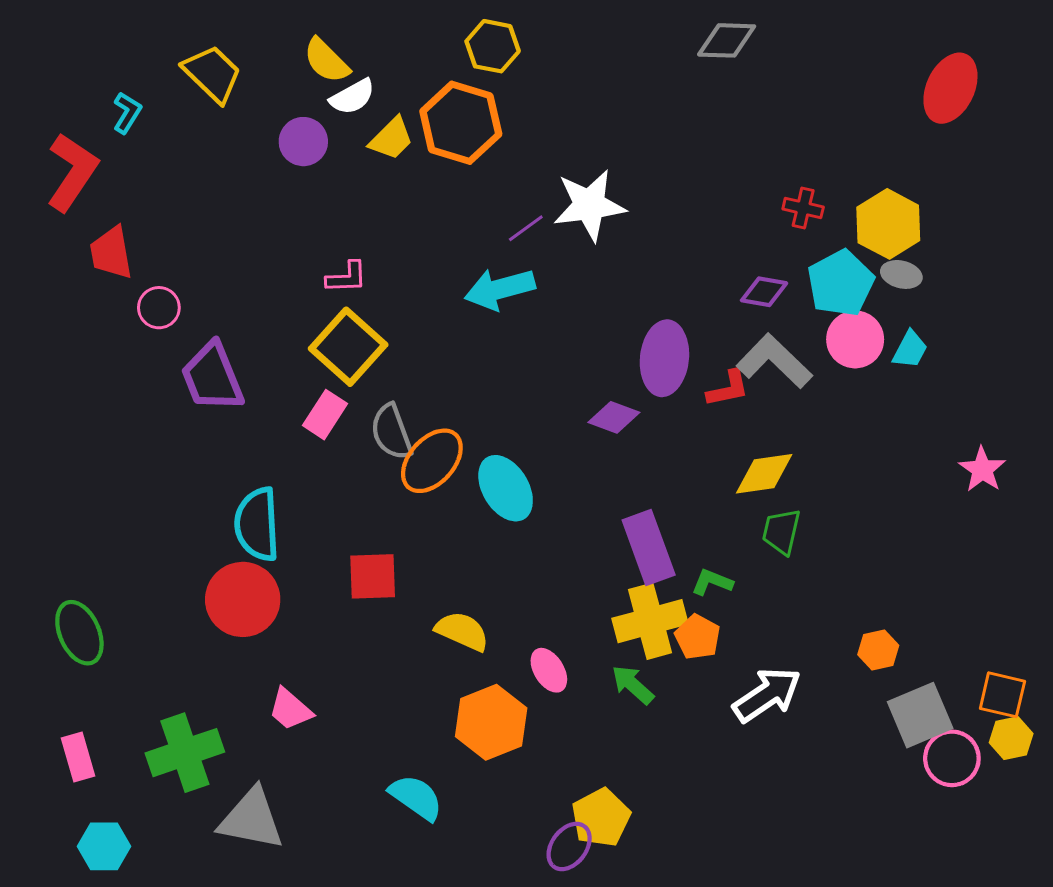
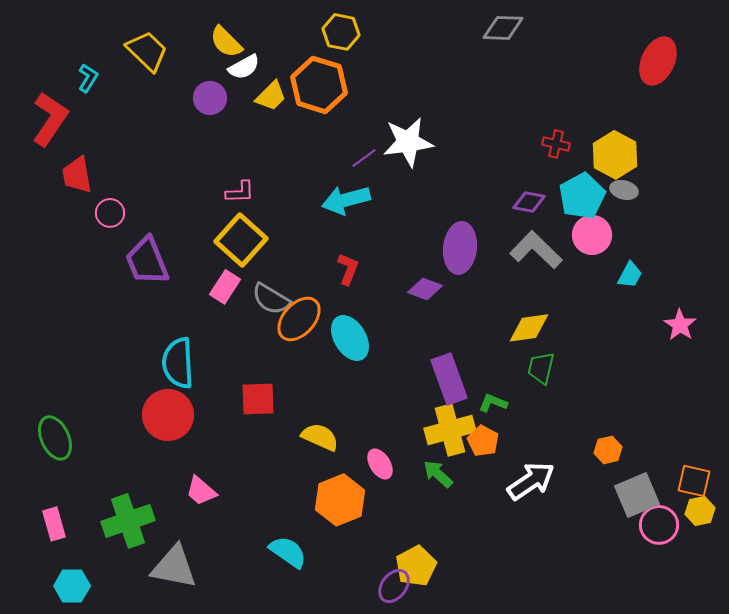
cyan trapezoid: (910, 350) -> (630, 275), moved
red L-shape: (728, 389) -> (348, 269), moved, turned -56
gray semicircle: (391, 432) -> (271, 299), turned -39

